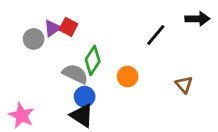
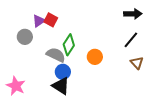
black arrow: (197, 19) -> (133, 14), moved
black line: (156, 35) -> (131, 40), moved
gray circle: (34, 39) -> (25, 37), moved

